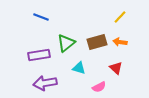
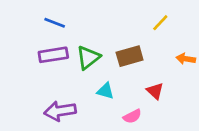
orange arrow: (120, 42) -> (186, 59), moved
purple rectangle: (39, 55) -> (53, 55), moved

